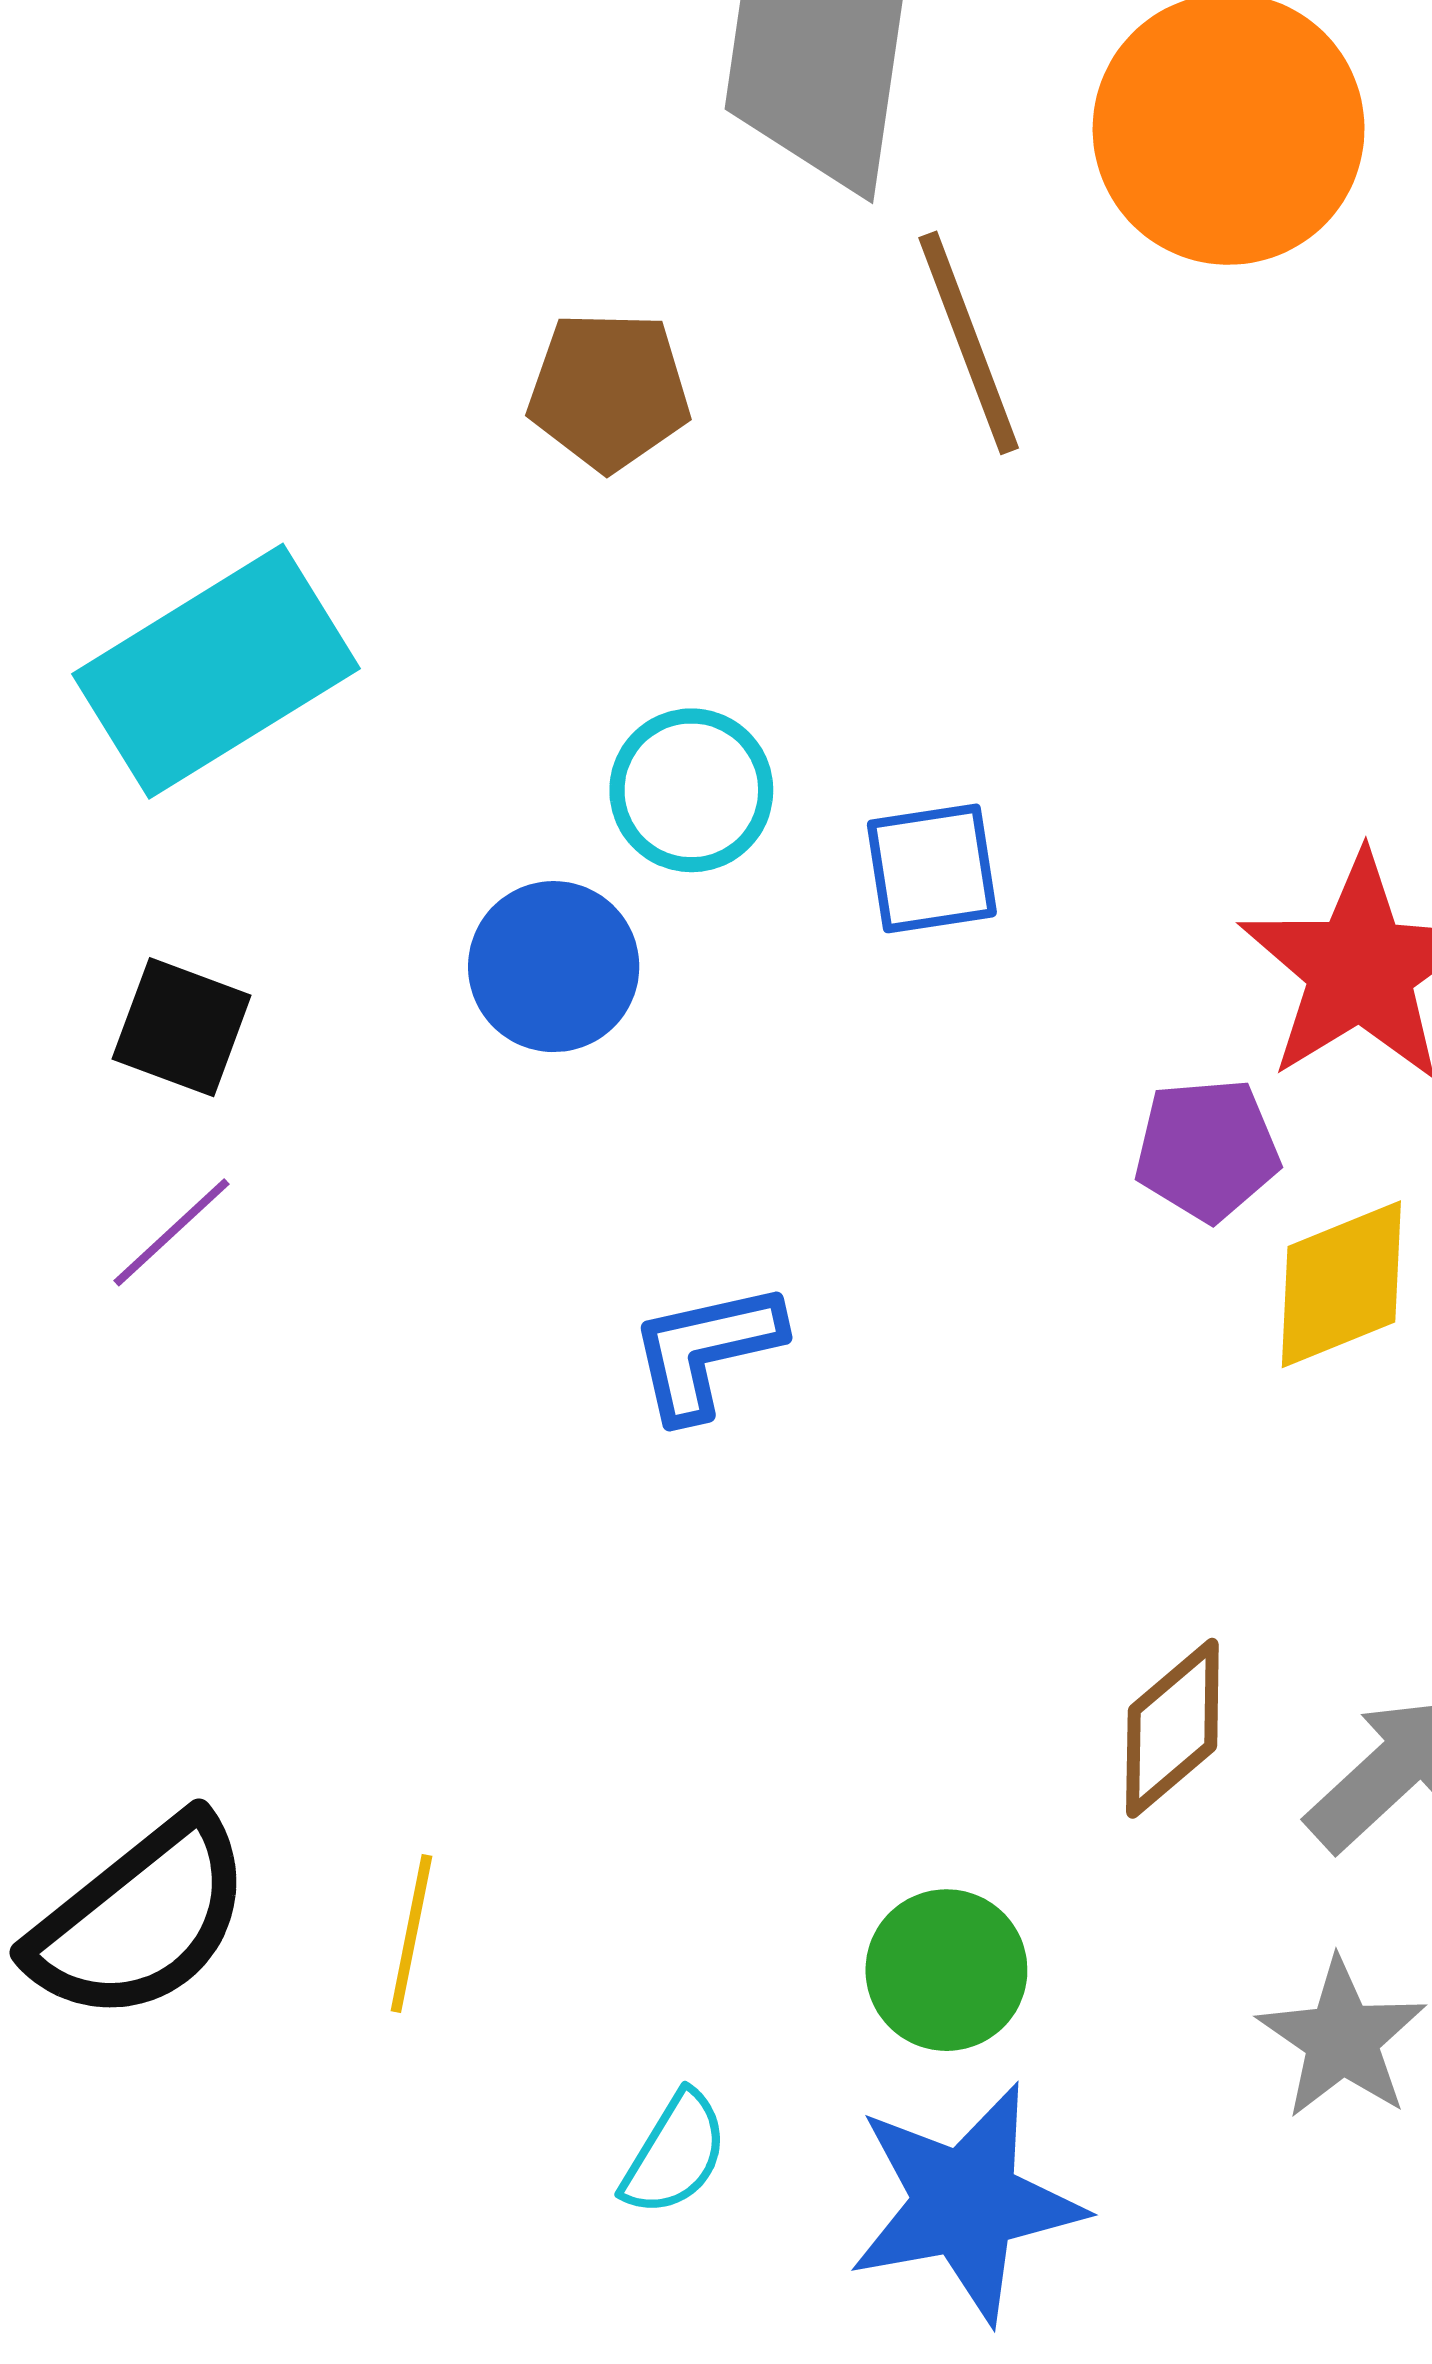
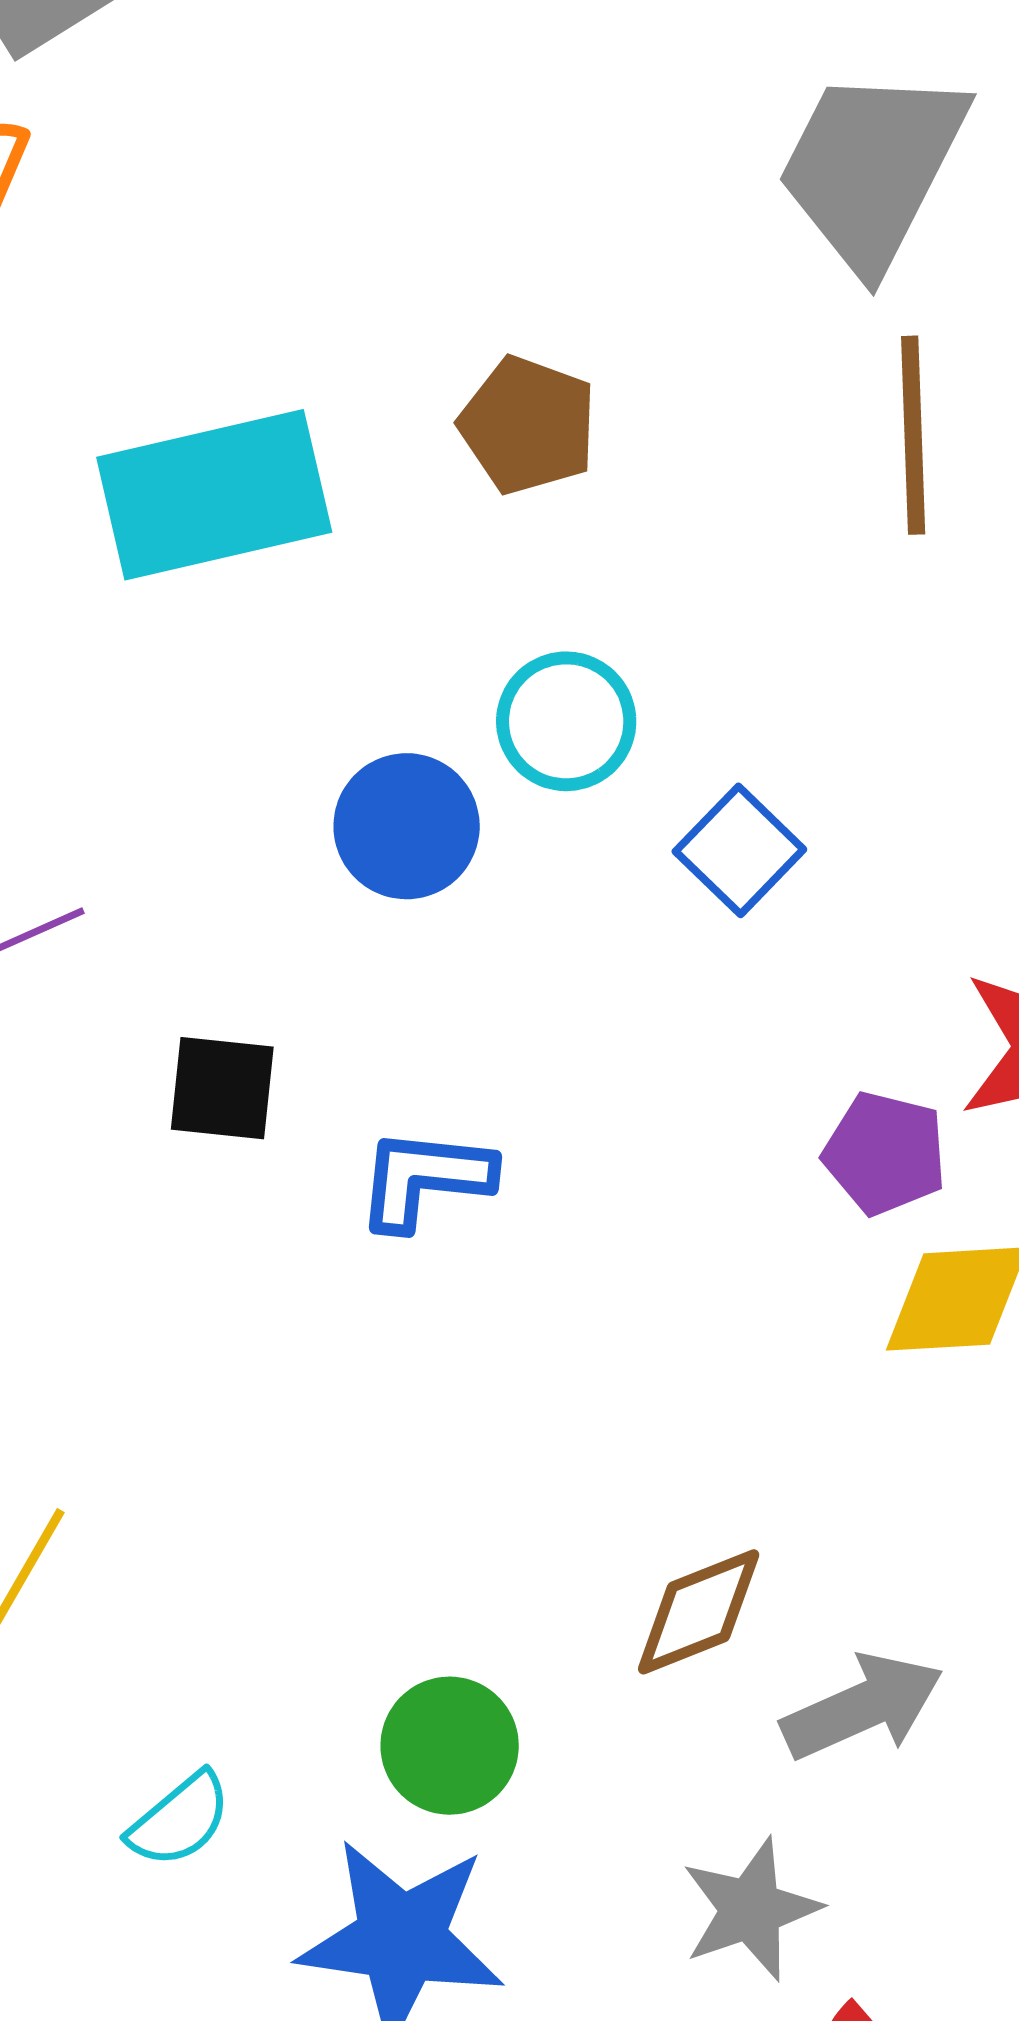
brown pentagon: (609, 391) -> (528, 425), moved
blue square: (932, 868) -> (739, 850), turned 34
black square: (182, 1027) -> (222, 1088), moved, turned -33

